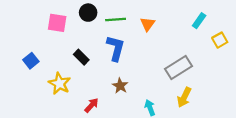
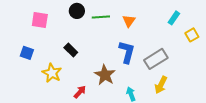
pink square: (57, 23) -> (40, 20), moved
blue L-shape: (116, 48) -> (127, 52), moved
blue square: (31, 61) -> (27, 53), turned -32
brown star: (120, 86) -> (105, 75), size x1.5

